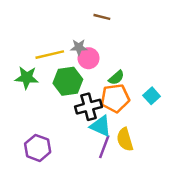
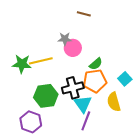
yellow line: (50, 55) -> (41, 61), moved
green hexagon: (68, 81) -> (46, 96), moved
cyan triangle: (101, 126) -> (83, 104), turned 30
yellow semicircle: (125, 139) -> (114, 102), moved

